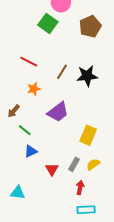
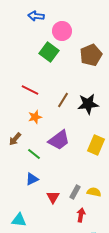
green line: (25, 130) -> (34, 154), moved
yellow rectangle: (88, 135) -> (96, 145), moved
yellow semicircle: (93, 164) -> (94, 192), turned 48

